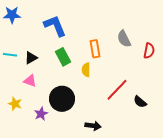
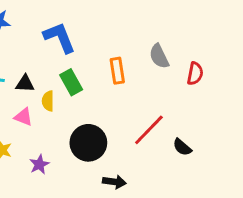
black triangle: (31, 58) -> (25, 84), turned 32
yellow semicircle: (86, 70) -> (48, 101), moved
black circle: (62, 99) -> (88, 143), moved

